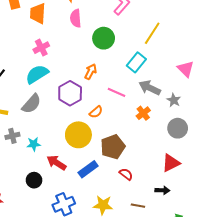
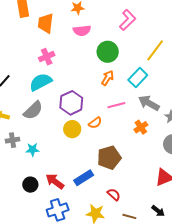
pink semicircle: (76, 18) -> (82, 31), turned -96
orange arrow: (91, 72) -> (108, 78), moved
pink line: (116, 92) -> (116, 105), turned -42
yellow circle: (78, 135) -> (72, 129), moved, size x0.7
red arrow: (56, 163) -> (55, 181), moved
red semicircle: (126, 174) -> (114, 194), moved
black arrow: (162, 190) -> (158, 211), moved, turned 32

